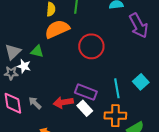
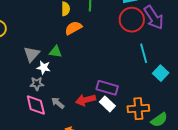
orange semicircle: (57, 29) -> (73, 28), size x0.7
red circle: (91, 46) -> (132, 20), moved
gray star: (11, 73) -> (37, 84), moved
cyan line: (117, 88) -> (144, 53), moved

